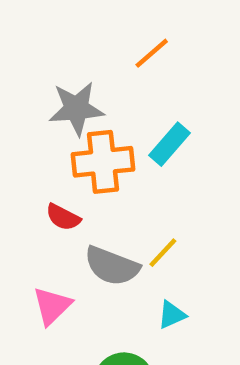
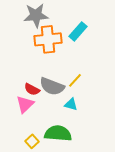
red semicircle: (63, 217) -> (32, 89), moved
cyan triangle: (172, 315) -> (71, 104), moved, turned 40

